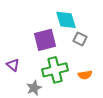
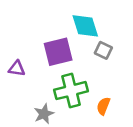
purple triangle: (13, 65) -> (17, 69), moved, turned -32
orange semicircle: (85, 75) -> (103, 106), moved, turned 120

